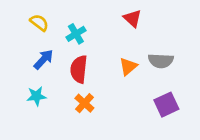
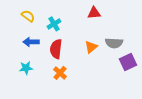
red triangle: (132, 18) -> (94, 13), turned -48
blue arrow: (43, 59) -> (31, 42), turned -133
purple square: (166, 105) -> (128, 62), moved

